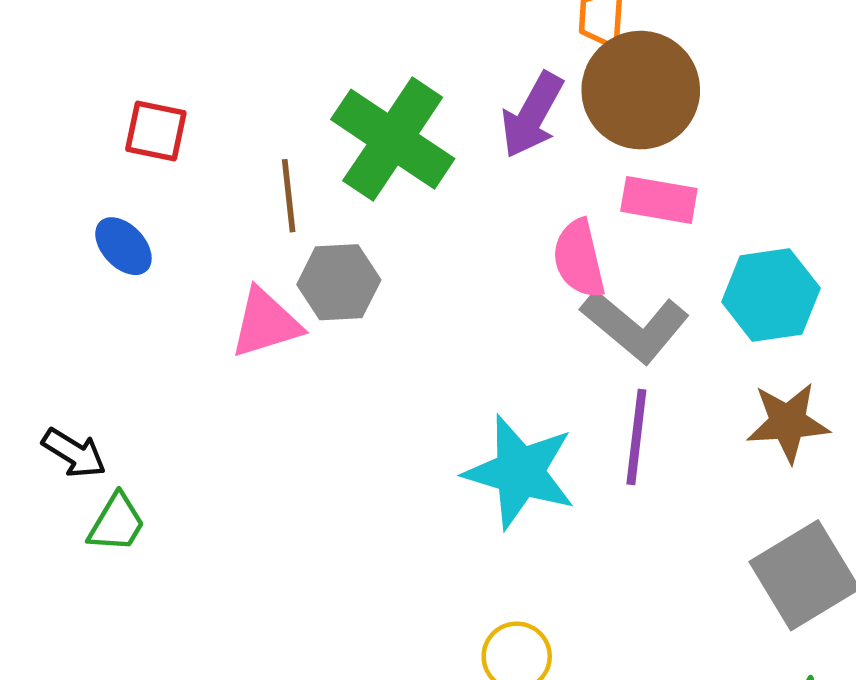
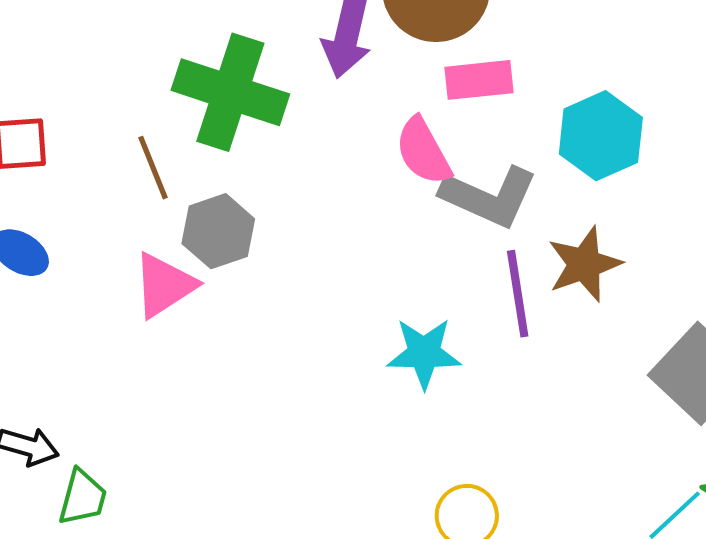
brown star: (788, 422) -> (584, 264), moved
cyan star: (520, 472) -> (424, 353), size x0.7

